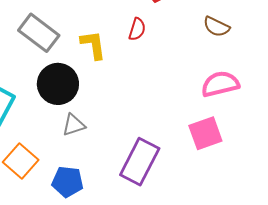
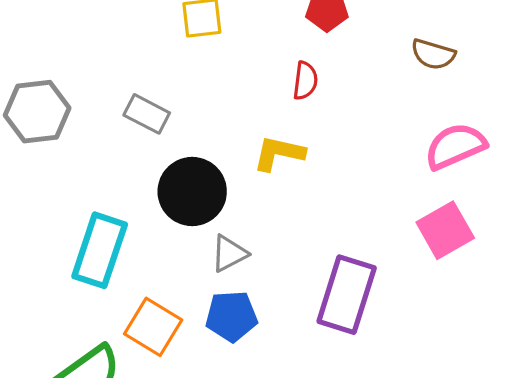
gray rectangle: (39, 33) -> (147, 114), size x0.7
yellow L-shape: (93, 45) -> (279, 153), moved, turned -60
blue pentagon: (68, 182) -> (231, 316), moved

